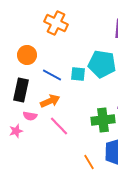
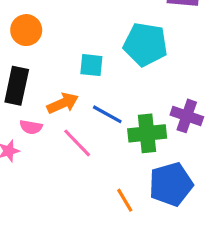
cyan square: (78, 74) -> (91, 65), moved
blue line: (52, 75) -> (107, 114), moved

